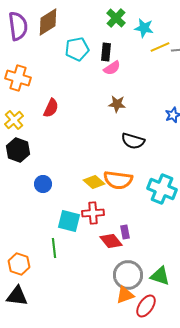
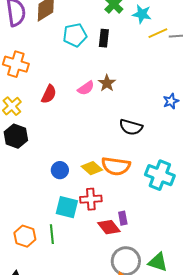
pink semicircle: (112, 68) -> (86, 88), moved
brown star: (117, 104) -> (107, 83), moved, turned 30
blue circle: (43, 184) -> (60, 170), moved
orange hexagon: (19, 264) -> (25, 236), moved

